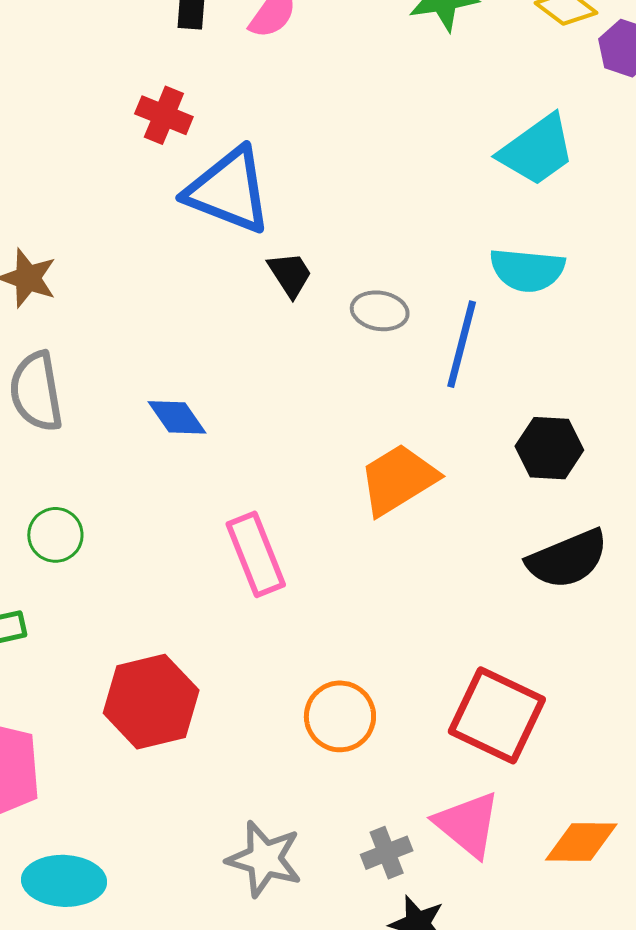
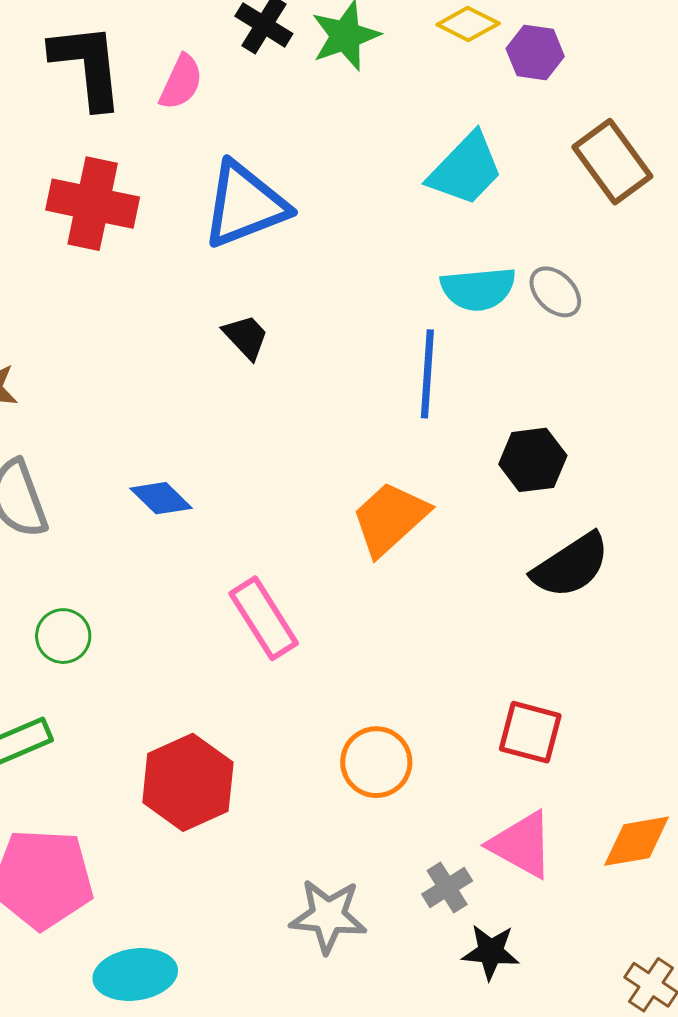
red cross: (164, 115) -> (93, 204), size x1.6
blue triangle: (229, 191) -> (245, 205), moved, turned -32
gray ellipse: (380, 311) -> (555, 292), moved, turned 46
red square: (497, 715) -> (530, 732), size x0.7

